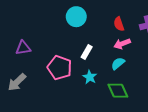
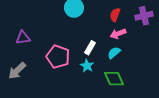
red semicircle: (119, 24) -> (115, 15), turned 40
white rectangle: (87, 52) -> (90, 48), moved

